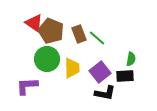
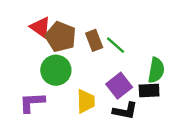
green semicircle: (131, 59) -> (156, 70), size x1.5
yellow trapezoid: (72, 68) -> (86, 101), moved

